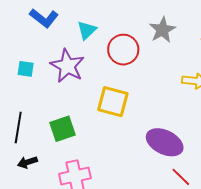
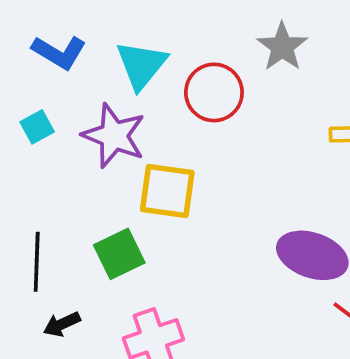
cyan triangle: (87, 30) -> (141, 65), size x1.4
cyan square: (26, 69) -> (37, 127), moved, turned -30
yellow square: (113, 102) -> (167, 191), moved

